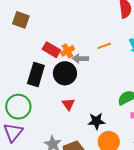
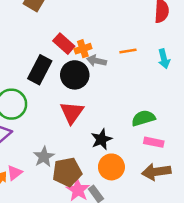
red triangle: (68, 104) -> (72, 113), size x1.5
black star: (96, 121) -> (101, 139), turned -30

